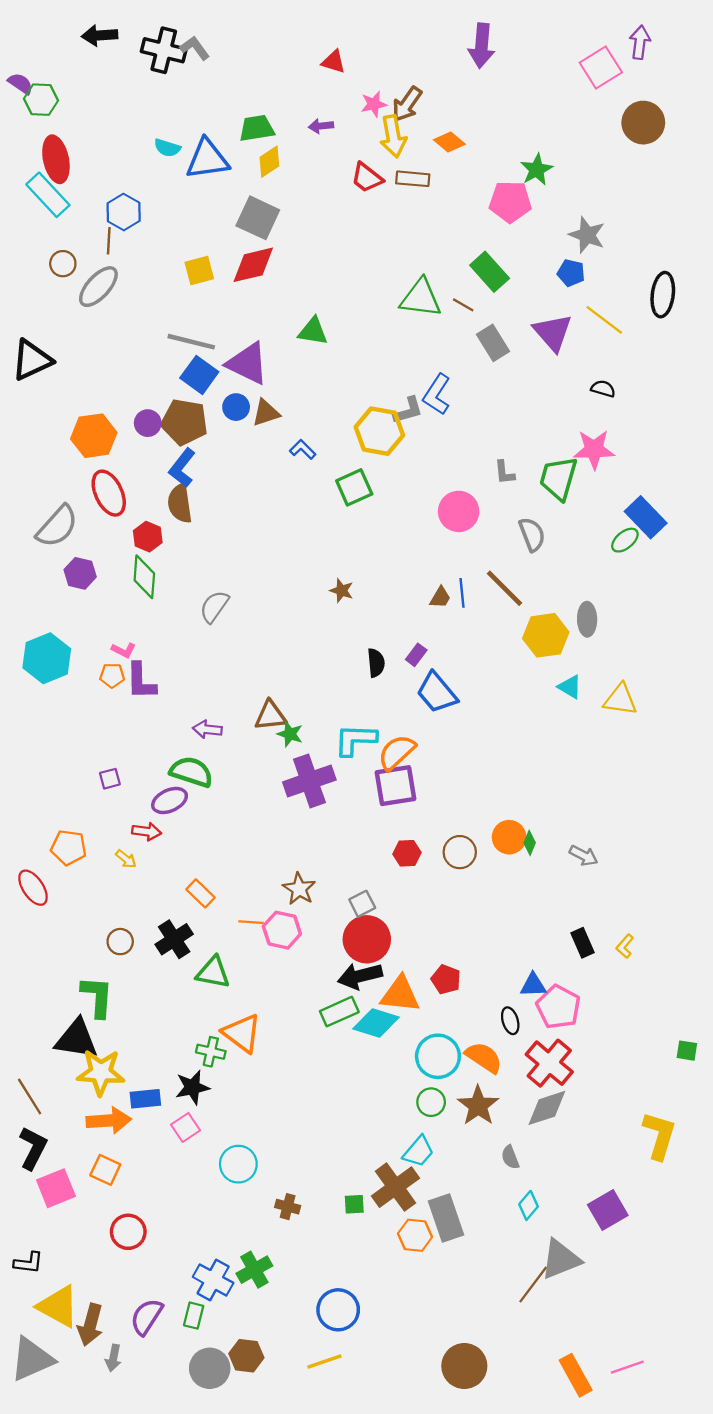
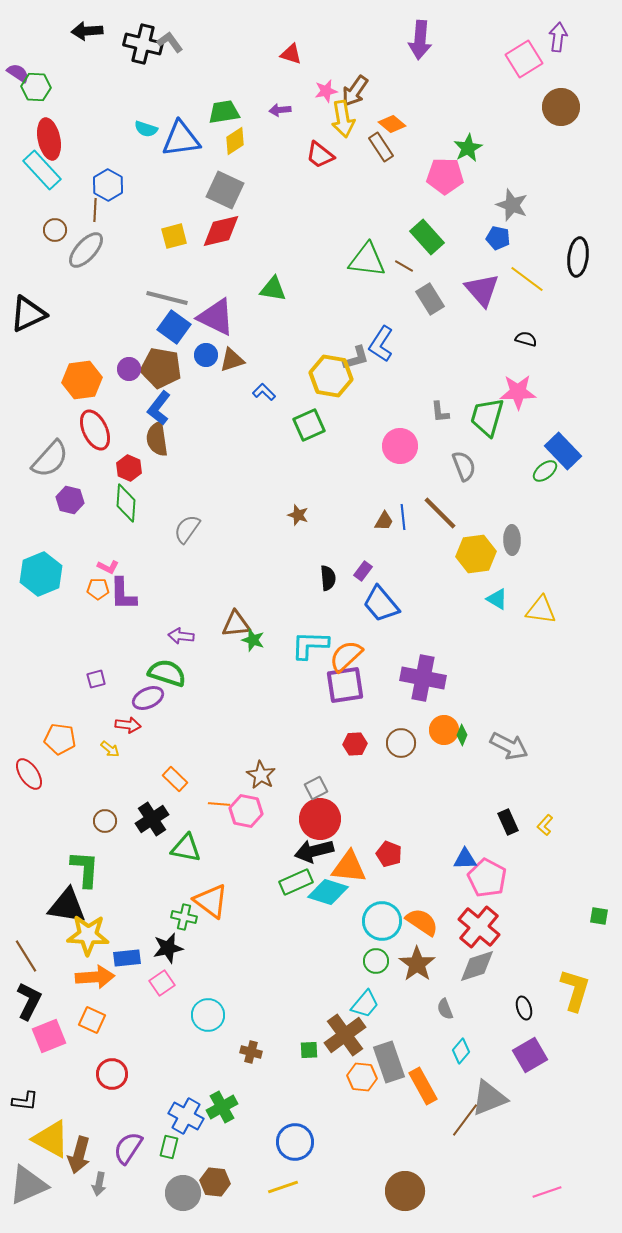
brown rectangle: (413, 179) -> (381, 147), moved, turned 52
purple cross: (309, 781) -> (423, 678), moved, turned 30
gray arrow: (584, 856) -> (509, 746), size x1.5
black ellipse: (510, 1021) -> (524, 1008), moved
orange rectangle: (576, 1375) -> (423, 1086), moved

